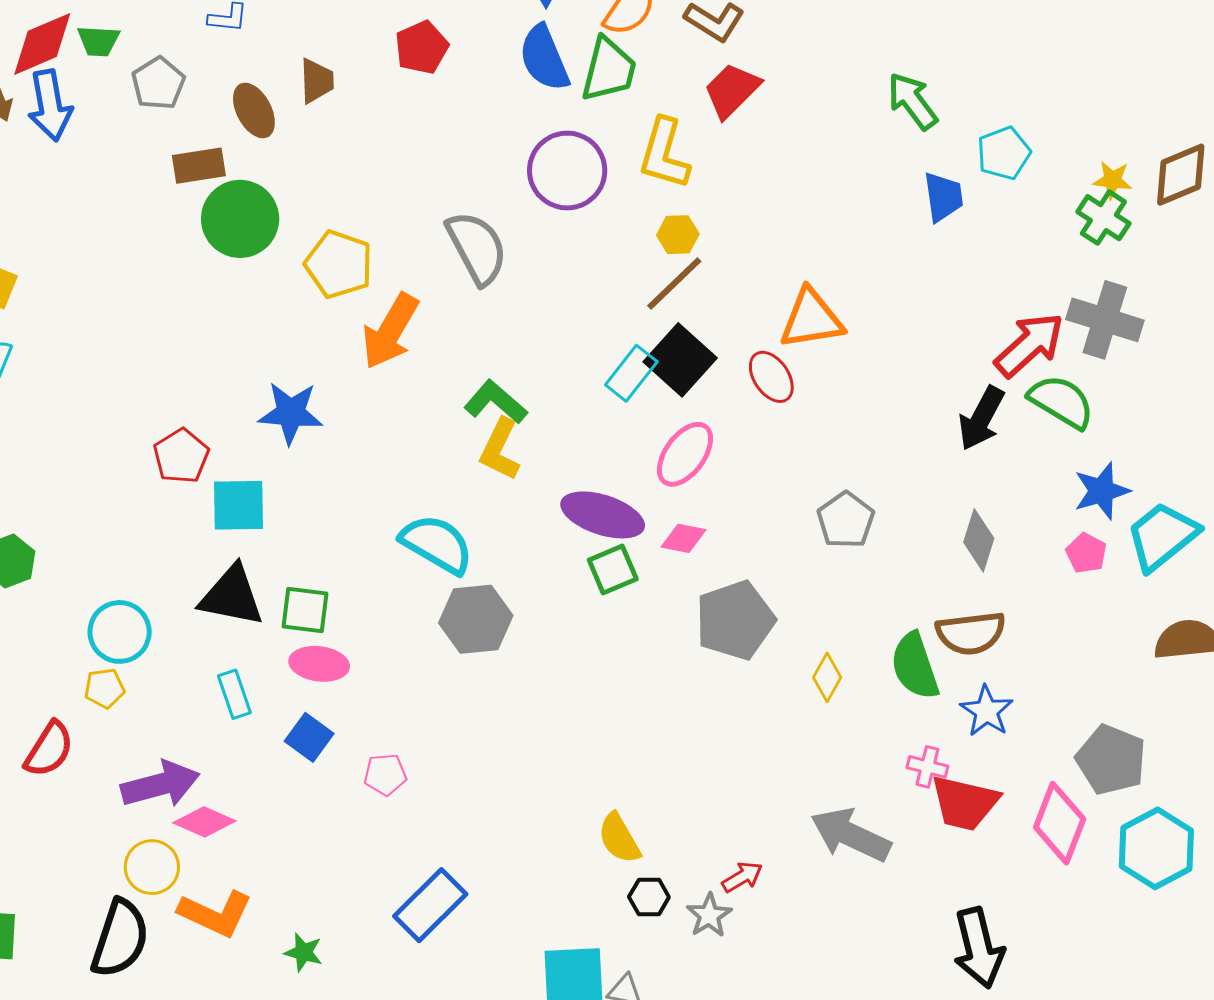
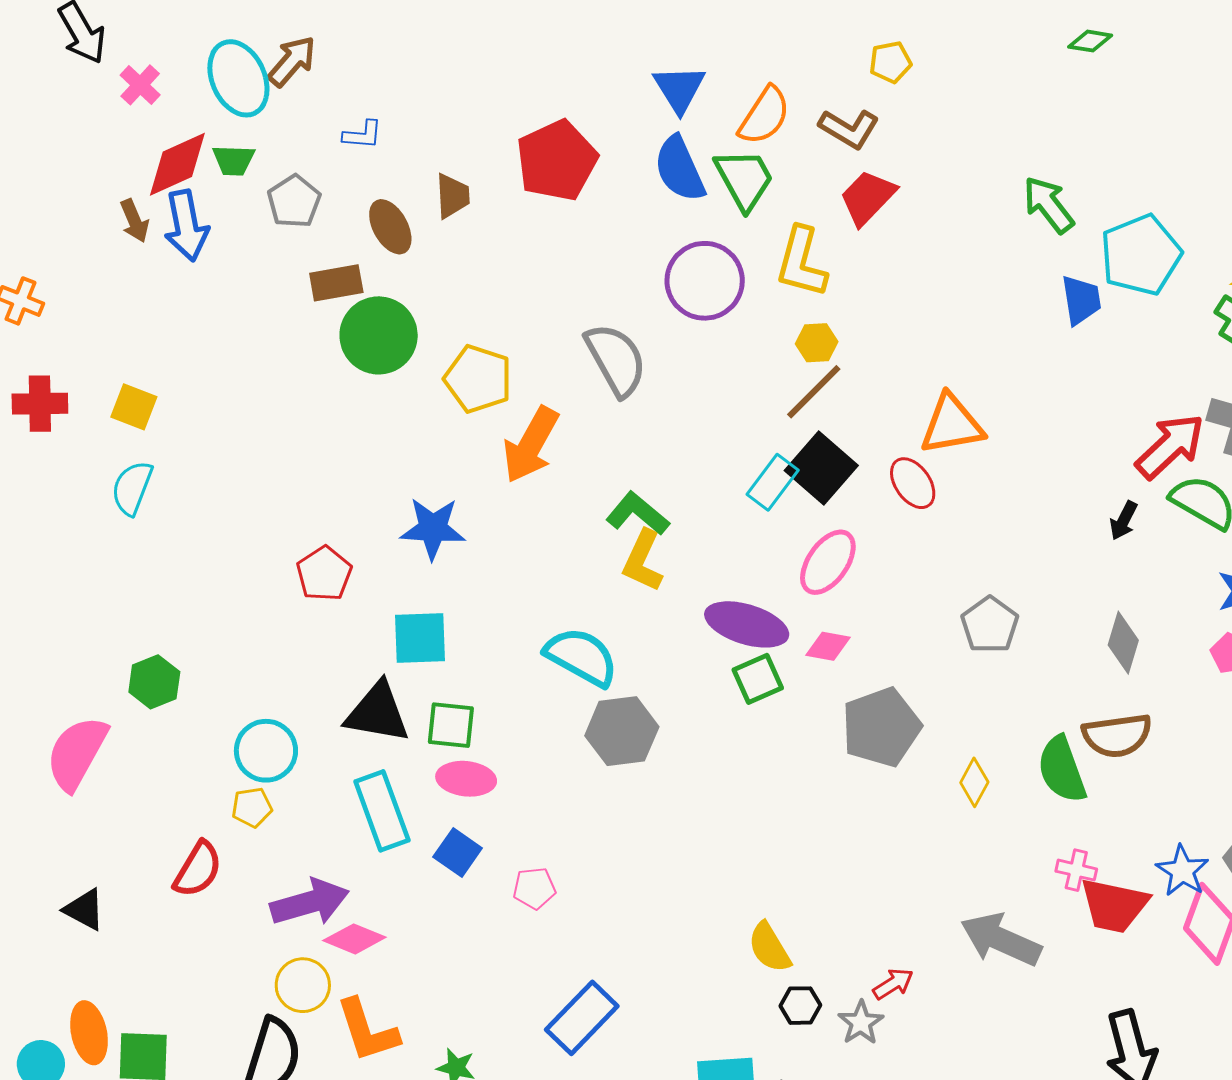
red pentagon: (422, 47) -> (557, 161), size x1.5
green trapezoid: (609, 70) -> (744, 179), turned -42
cyan pentagon: (1004, 153) -> (1141, 255), size x1.5
black arrow: (981, 418) -> (1124, 521), size x0.6
cyan square: (239, 505) -> (420, 638), moved
cyan rectangle: (234, 694) -> (382, 811), size x1.6
blue star: (987, 711) -> (1182, 871), moved
orange L-shape: (215, 914) -> (367, 1030), turned 48

